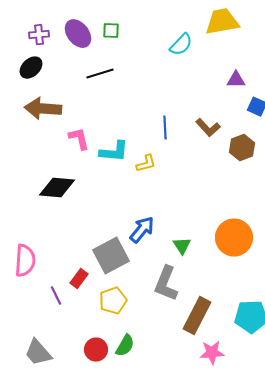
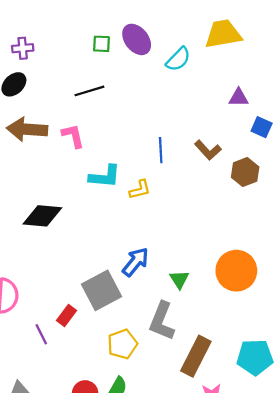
purple ellipse: (78, 34) -> (137, 39), moved
pink L-shape: (79, 139) -> (73, 136), moved
yellow pentagon: (113, 301) -> (122, 344), moved

